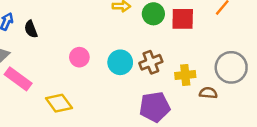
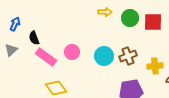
black semicircle: (31, 29) -> (34, 38), moved
pink rectangle: (18, 79) -> (46, 57), moved

